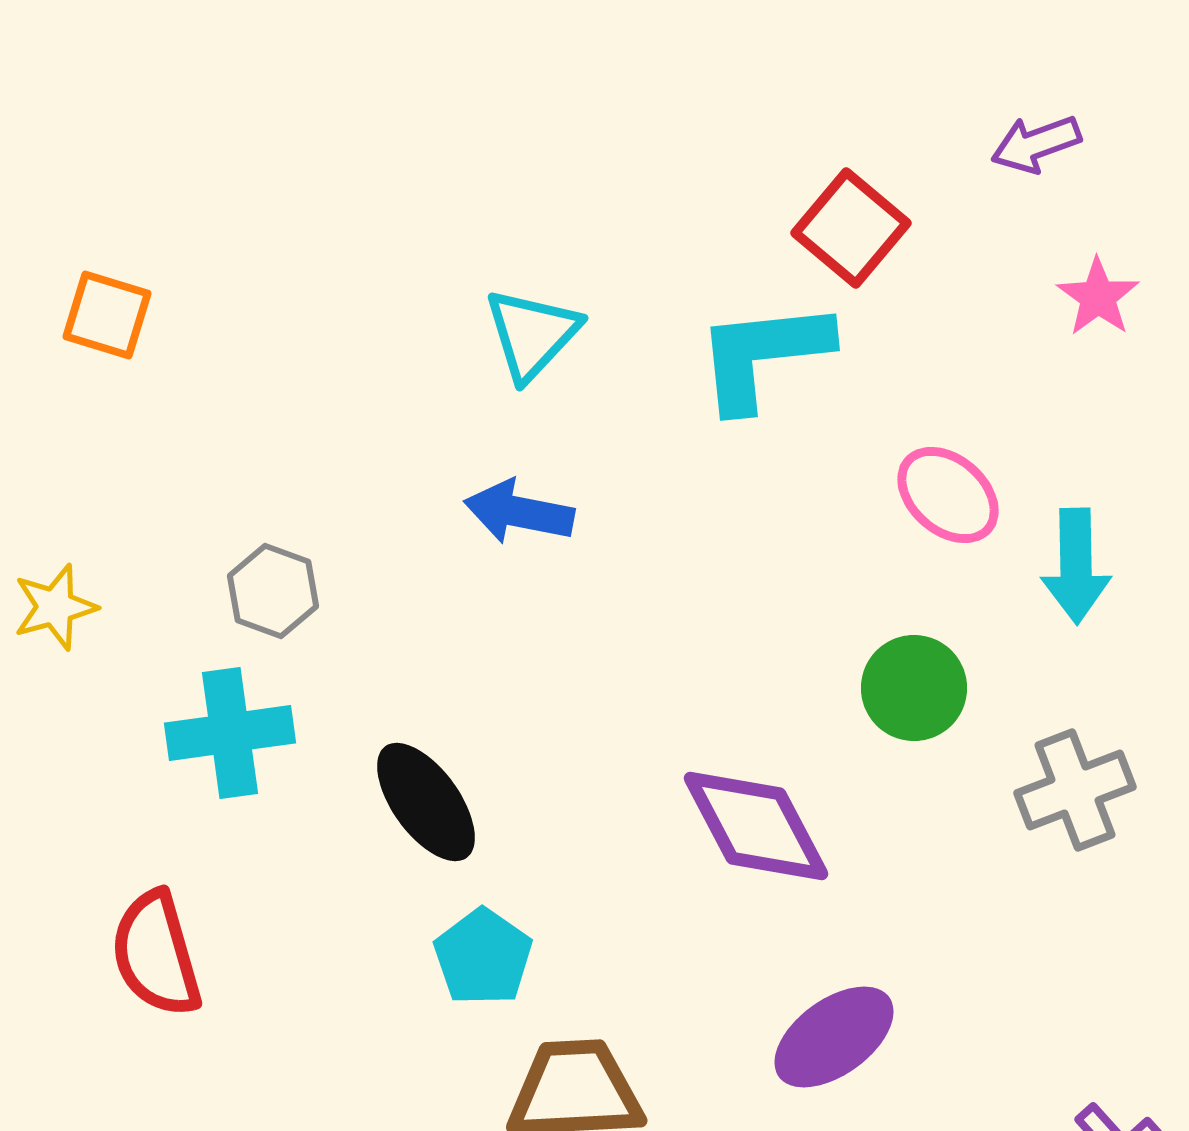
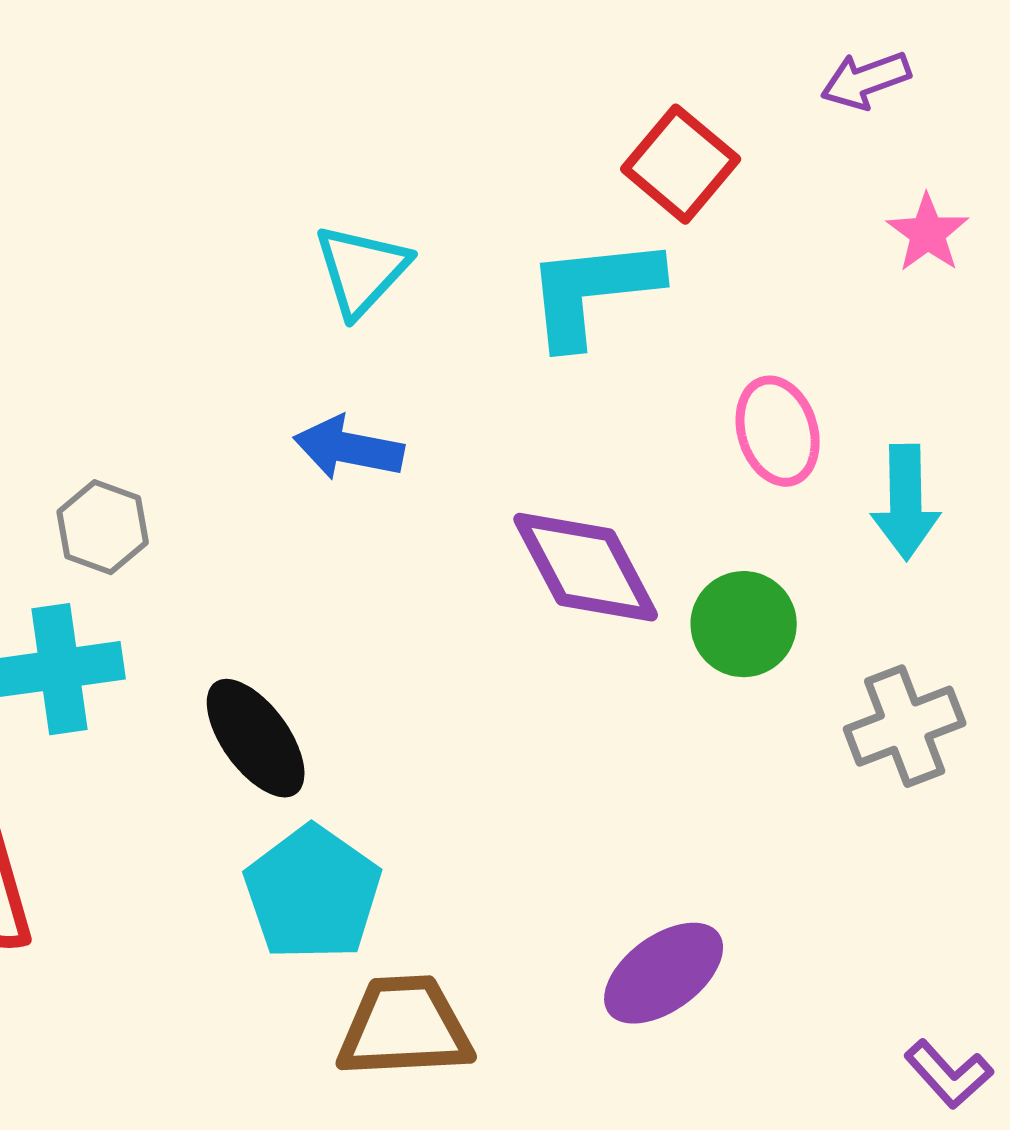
pink ellipse: (948, 495) -> (778, 431), turned 32
purple diamond: (756, 826) -> (586, 567), moved
cyan pentagon: (483, 957) -> (313, 893), size x1.4

